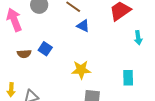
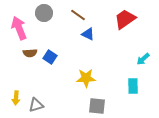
cyan arrow: (138, 38) -> (143, 59), moved, turned 56
brown semicircle: (24, 54) -> (30, 53), moved

